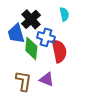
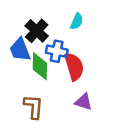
cyan semicircle: (64, 14) -> (77, 21), turned 40
purple triangle: (47, 79) -> (84, 102), moved

